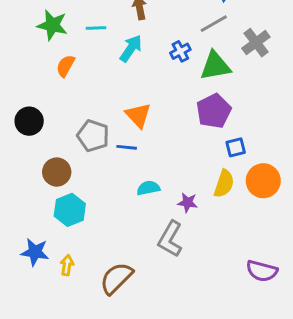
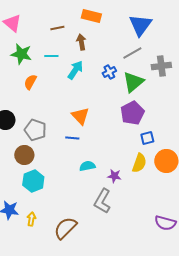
gray cross: (256, 43) -> (161, 66), turned 30
green triangle: (215, 66) -> (133, 82), turned -30
gray pentagon: (93, 136) -> (35, 130), moved

